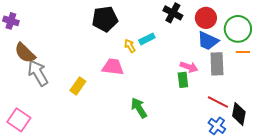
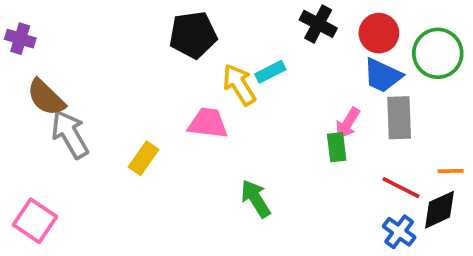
yellow arrow: (130, 46) -> (239, 85), size x1.6
orange line: (243, 52) -> (451, 171), moved
pink arrow: (189, 67) -> (348, 123), turned 102
black diamond: (239, 114) -> (440, 210), turned 55

